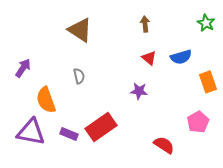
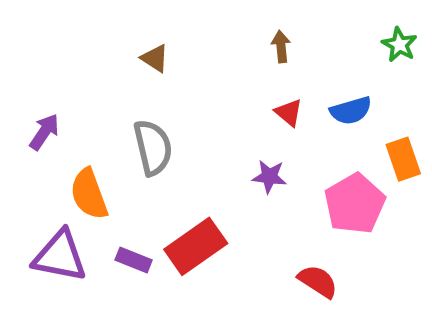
brown triangle: (80, 30) -> (155, 58), size x0.6
gray semicircle: (79, 76) -> (153, 147), size x1.8
pink pentagon: (198, 122) -> (355, 204), moved, size x1.4

